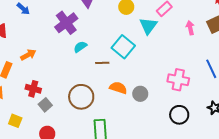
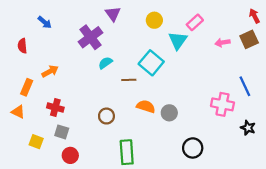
pink arrow: (190, 28) -> (222, 43), turned -88
pink cross: (178, 80) -> (222, 104), moved
brown circle: (81, 97) -> (106, 116), size x0.6
gray square: (45, 105) -> (62, 132), moved, turned -32
black circle: (179, 115) -> (193, 148), moved

